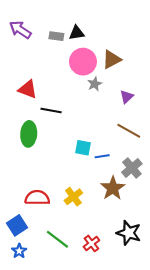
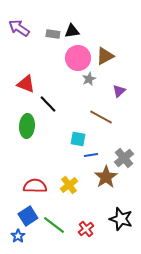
black line: (51, 111) -> (48, 104), turned 36
brown line: (129, 131) -> (101, 117), moved
blue line: (102, 156) -> (91, 155), moved
blue square: (17, 225) -> (28, 216), moved

